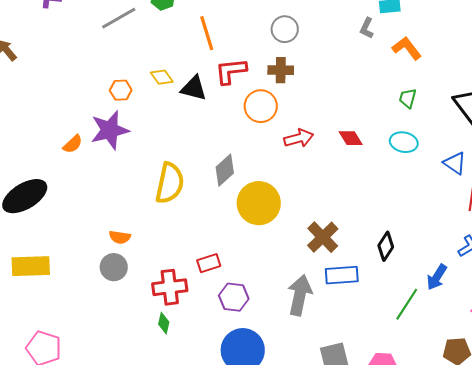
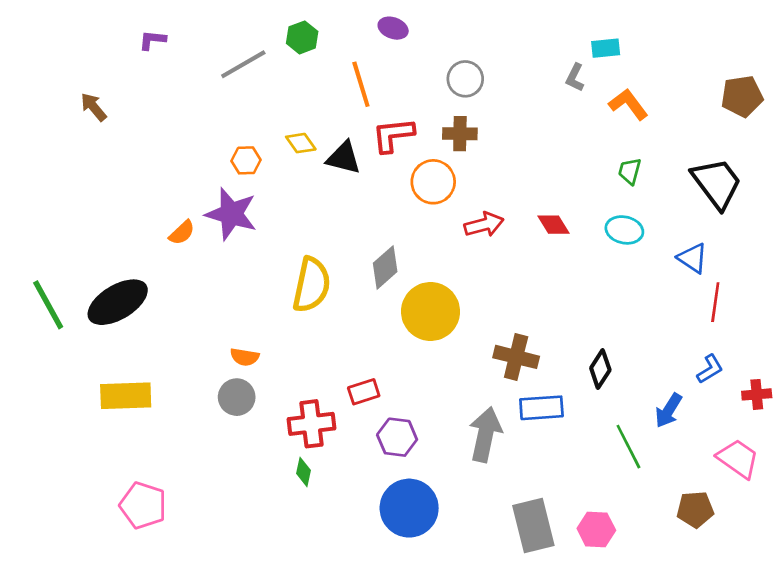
purple star: (110, 130) -> (231, 214), turned 30
brown cross: (323, 237) -> (516, 357), turned -32
green line: (407, 304) -> (628, 447), turned -60

